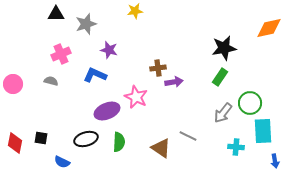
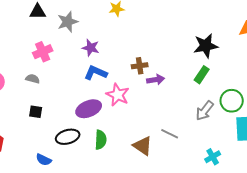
blue L-shape: (95, 75) -> (96, 73), moved
black square: (41, 138) -> (36, 112), moved
cyan cross: (236, 147) -> (213, 157), moved, turned -35

